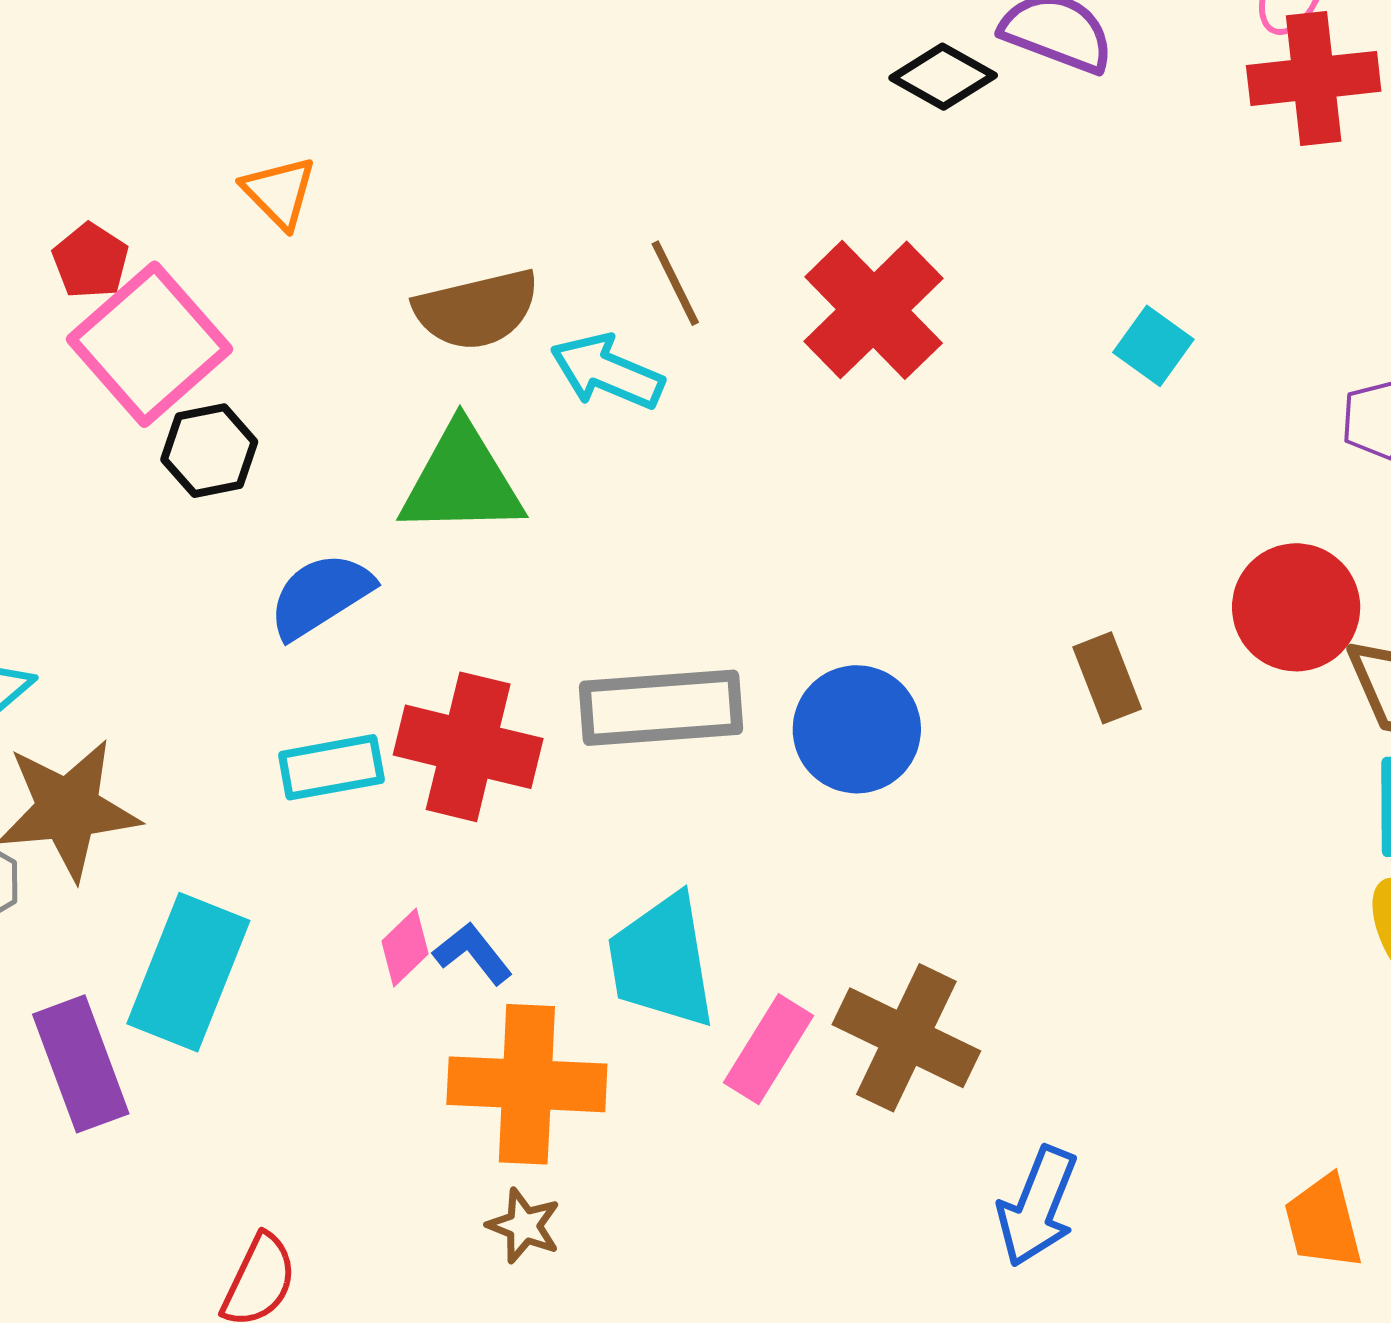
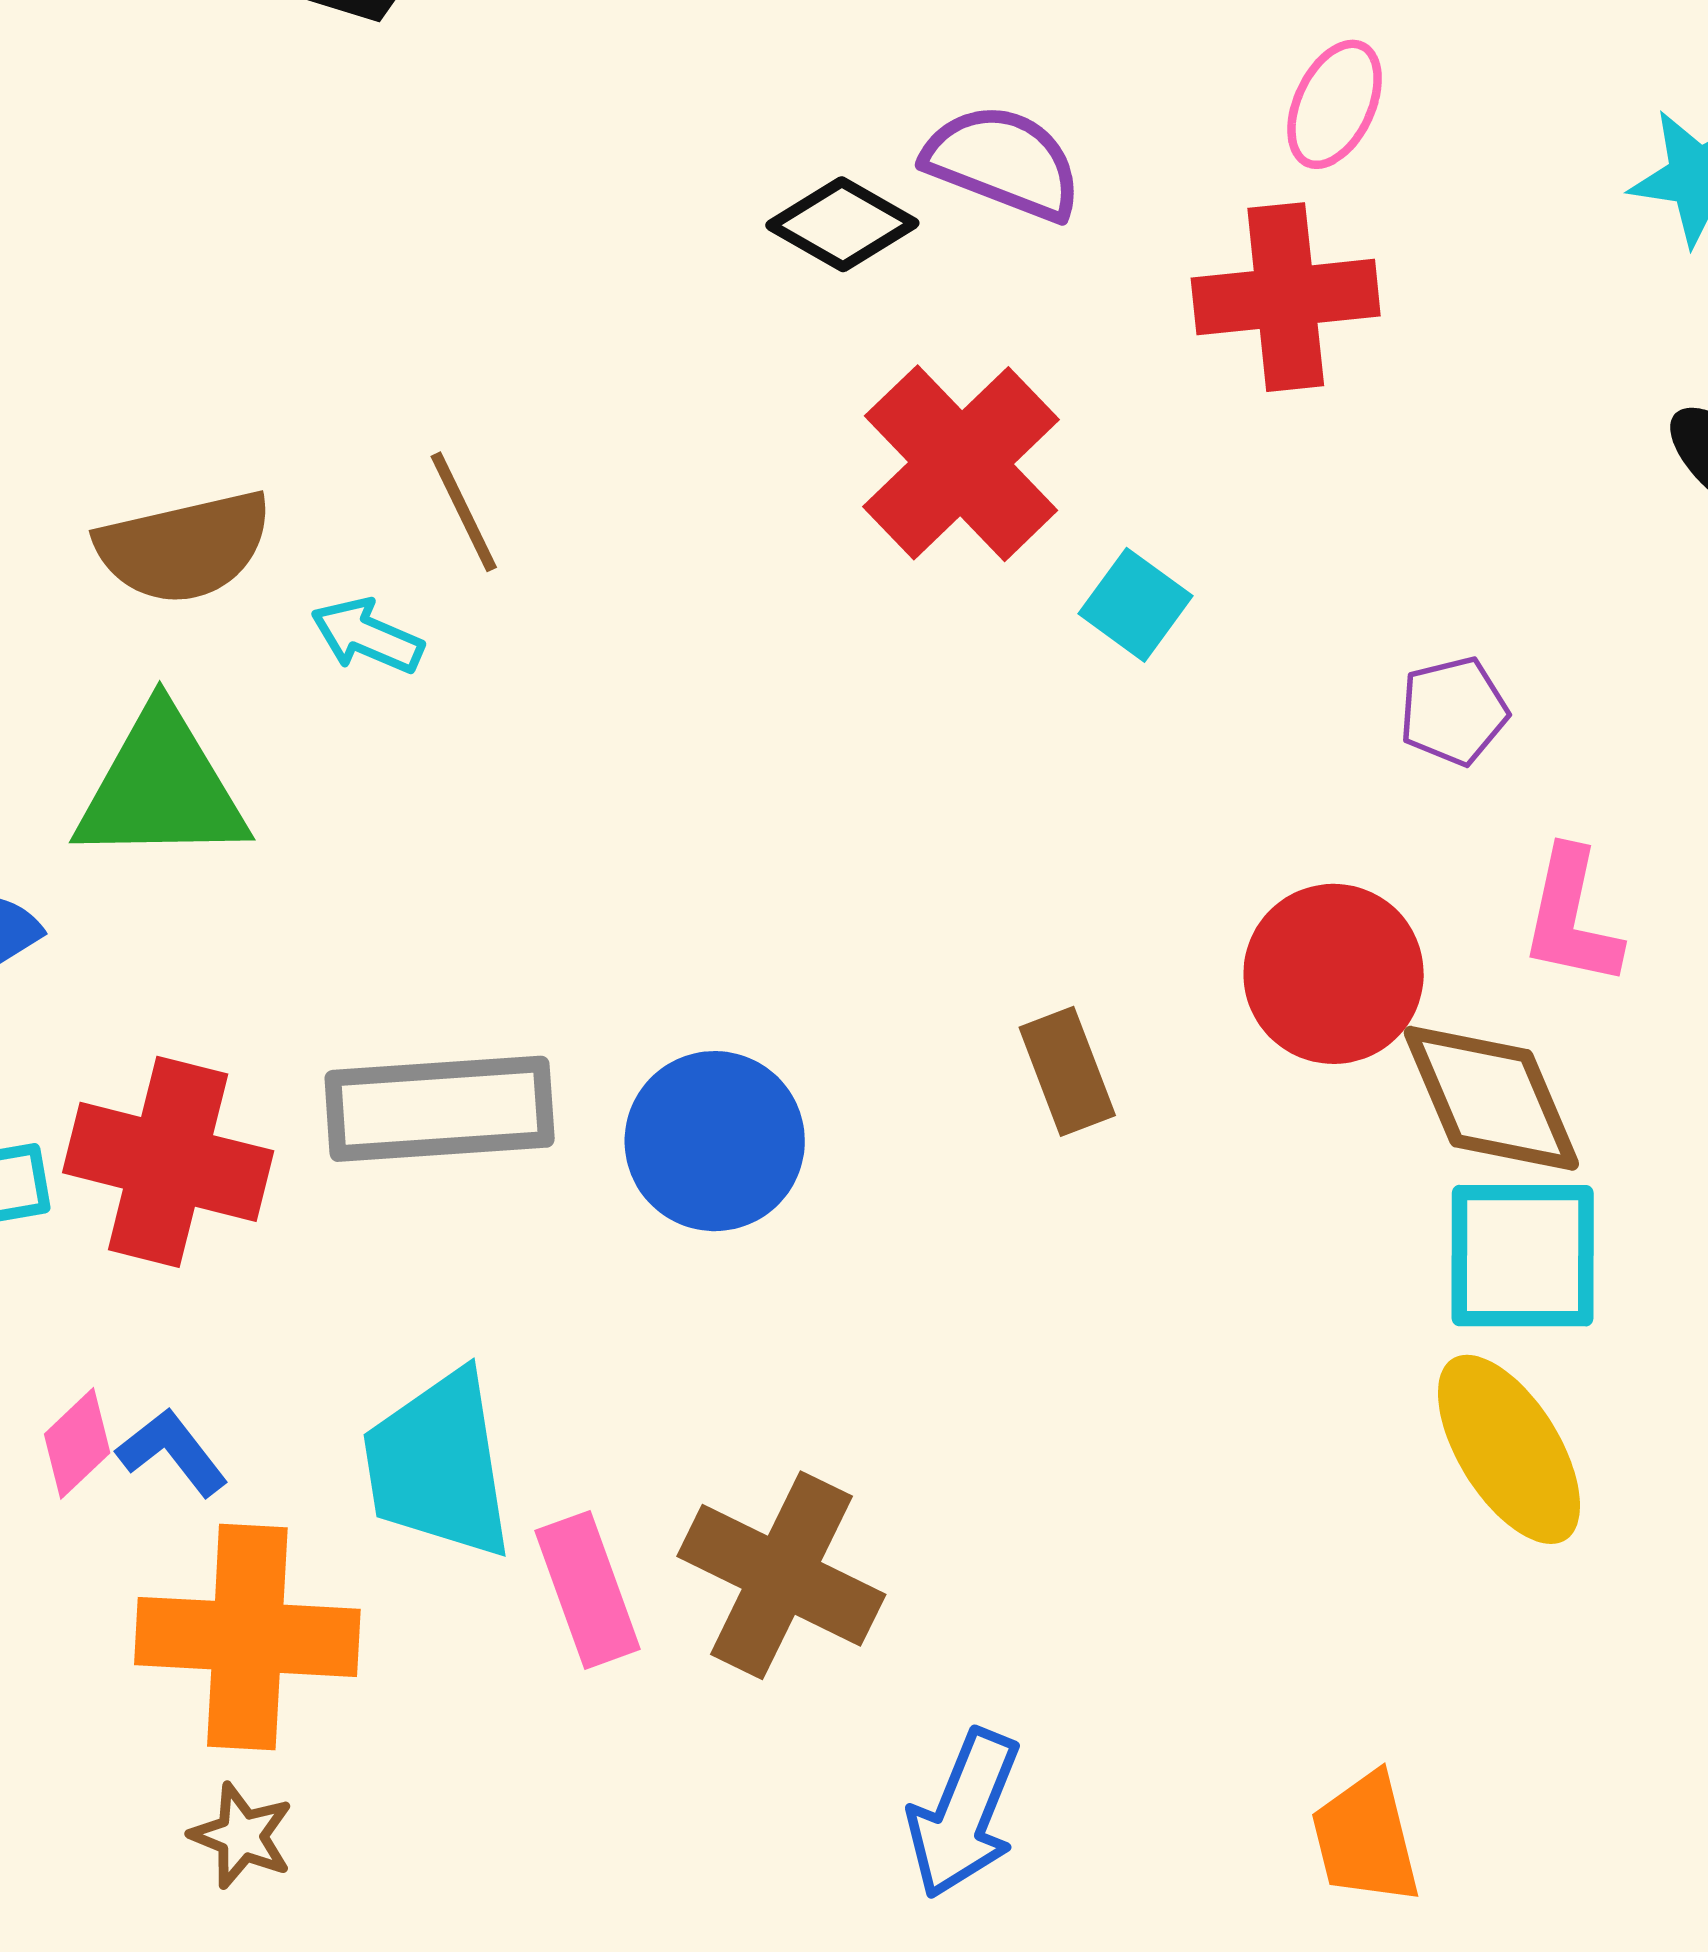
red cross: (1314, 78) -> (1286, 297), moved
red cross: (874, 310) -> (961, 463), moved
cyan arrow: (607, 372) -> (367, 636), size x0.7
pink rectangle: (769, 1049) -> (588, 1590), turned -52

